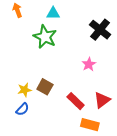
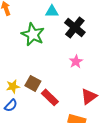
cyan triangle: (53, 13) -> (52, 11), moved
black cross: (100, 30) -> (75, 27), moved
red rectangle: (76, 101) -> (50, 97), moved

